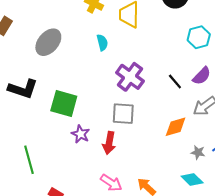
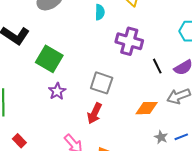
purple cross: (130, 77) -> (129, 41), moved, turned -36
red arrow: (109, 143) -> (95, 113), moved

